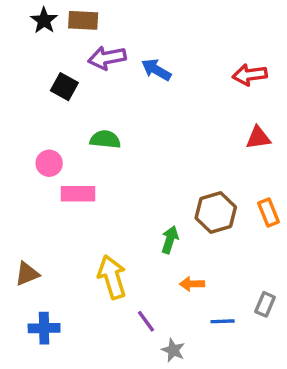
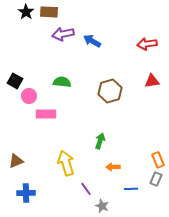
black square: (64, 87) -> (15, 81), moved
brown hexagon: (216, 213) -> (110, 91), moved
orange rectangle: (268, 213) -> (158, 160), moved

